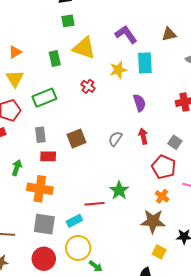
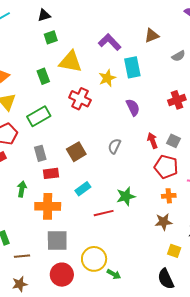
red cross: (88, 86) -> (80, 99), size x1.5
red arrow: (143, 136) -> (152, 141), moved
green star: (119, 190) -> (126, 196), turned 30
orange cross: (162, 196) -> (169, 196), turned -32
cyan rectangle: (74, 221) -> (83, 189), moved
brown star: (153, 221) -> (163, 222), size x0.7

